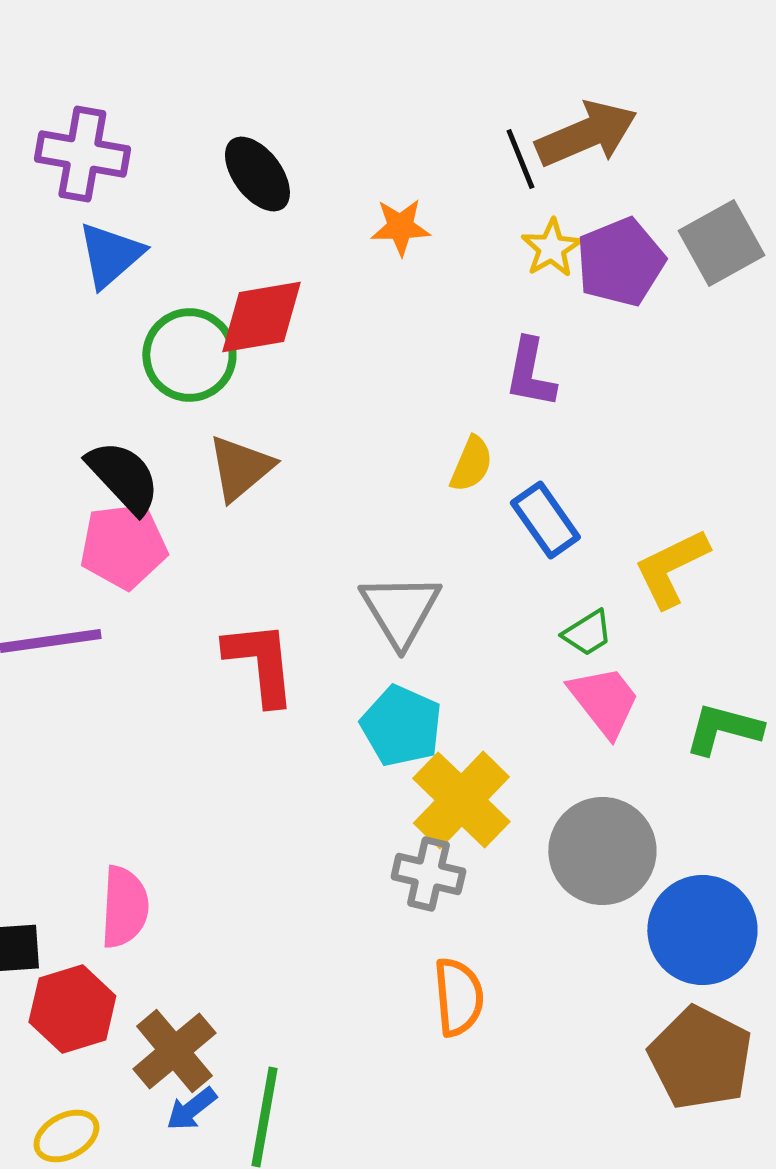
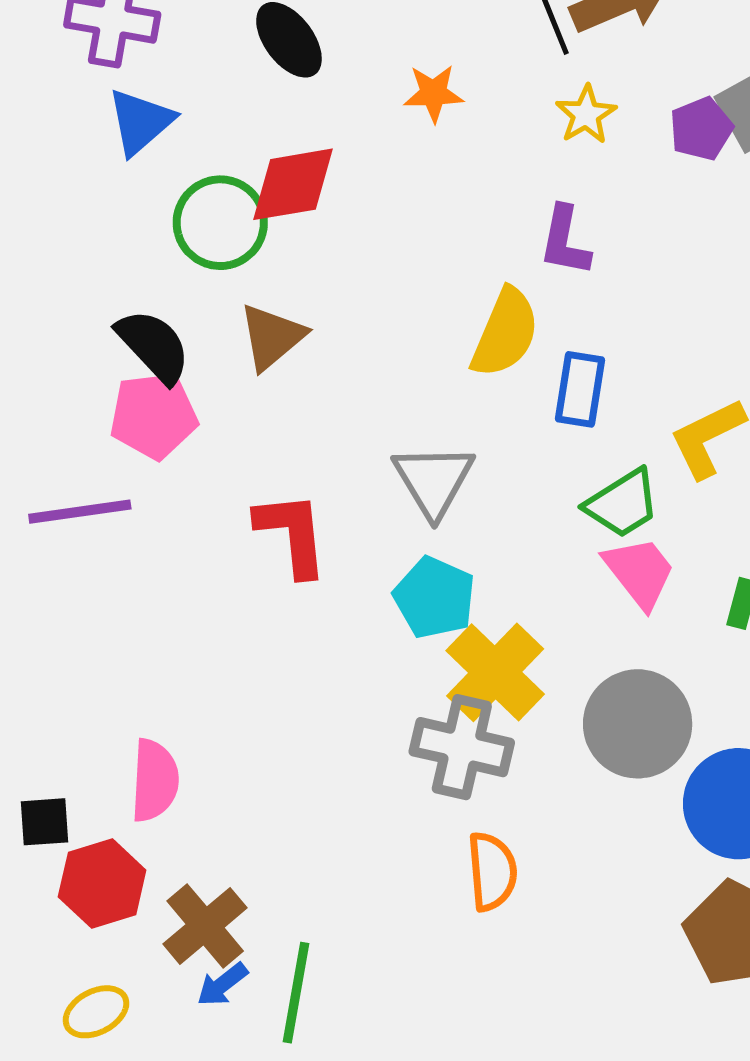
purple pentagon: (620, 262) -> (701, 129), moved, size x0.7
yellow semicircle: (471, 464) -> (505, 333), size x1.6
blue rectangle: (545, 520) -> (580, 389), turned 44
green trapezoid: (587, 633) -> (622, 504), size x1.5
gray cross: (428, 874) -> (462, 747), size x1.4

